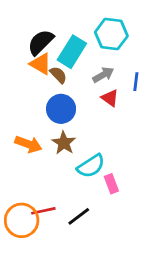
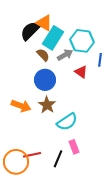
cyan hexagon: (111, 34) -> (82, 41), moved
orange triangle: (41, 64) -> (44, 23), moved
gray arrow: (103, 75) -> (65, 55), moved
pink rectangle: (111, 184) -> (74, 147), moved
black line: (79, 216) -> (58, 159), turned -30

